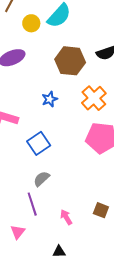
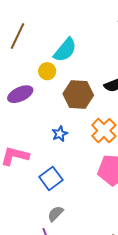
yellow circle: (31, 23) -> (47, 71), moved

